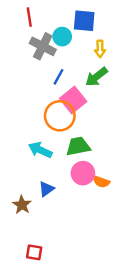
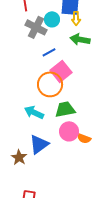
yellow arrow: (100, 49) -> (76, 18), moved
blue line: (59, 77) -> (49, 52), turned 32
green arrow: (96, 77) -> (80, 39), moved, turned 48
blue triangle: (46, 189) -> (39, 144), size x1.5

